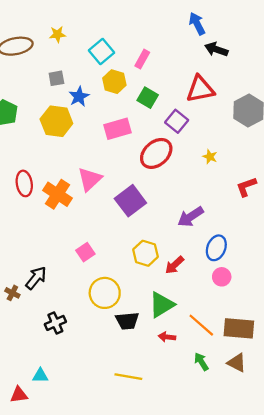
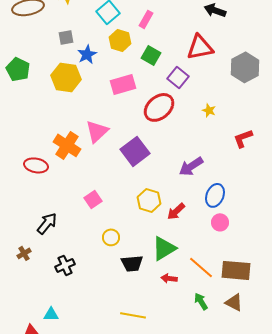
red ellipse: (24, 183) -> (36, 165), moved, turned -70
brown cross: (12, 293) -> (24, 253), moved, turned 32
yellow circle: (105, 293) -> (111, 237), size x0.6

